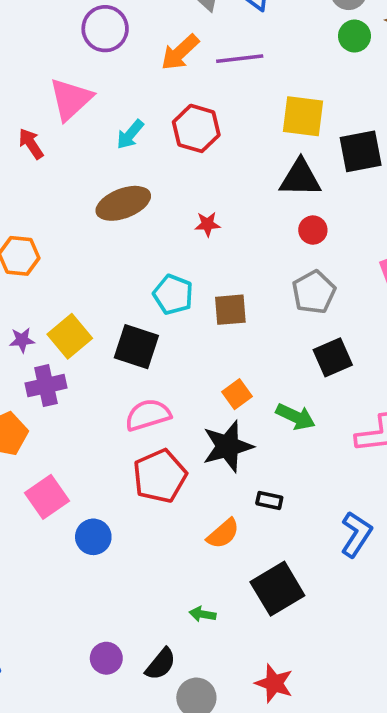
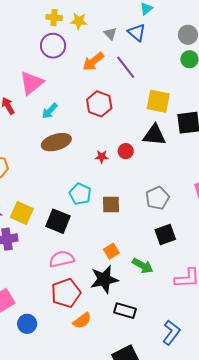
purple line: (240, 59) -> (126, 67), turned 55
cyan arrow: (130, 134) -> (50, 111), moved
red circle: (313, 230) -> (126, 151), moved
yellow square: (70, 336) -> (22, 213), turned -30
black rectangle: (269, 500) -> (125, 311), size x1.5
orange semicircle: (223, 534) -> (82, 321), moved

